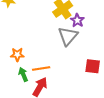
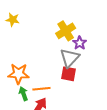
orange star: (17, 54) -> (18, 74), size x1.5
red square: (93, 66) -> (68, 74), moved

